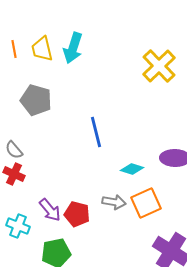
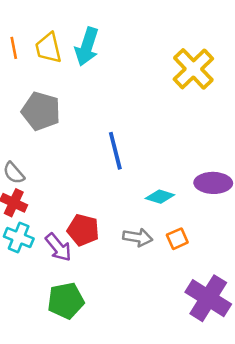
orange square: (146, 203) -> (177, 239), size x0.6
red pentagon: (77, 214) -> (83, 230), moved
cyan cross: (18, 226) -> (19, 237), moved

